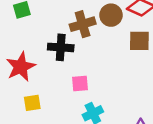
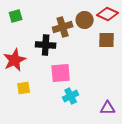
pink square: (80, 84) -> (61, 73), size x1.5

